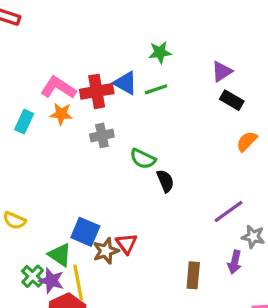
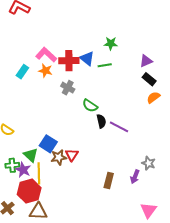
gray cross: (102, 135) -> (68, 88), turned 32
orange semicircle: (247, 141) -> (153, 97), moved
purple line: (229, 211) -> (119, 127), moved, turned 54
green cross: (33, 276) -> (12, 165), turned 32

